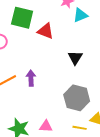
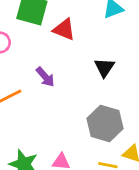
purple arrow: (31, 78) -> (45, 77), moved, turned 140

